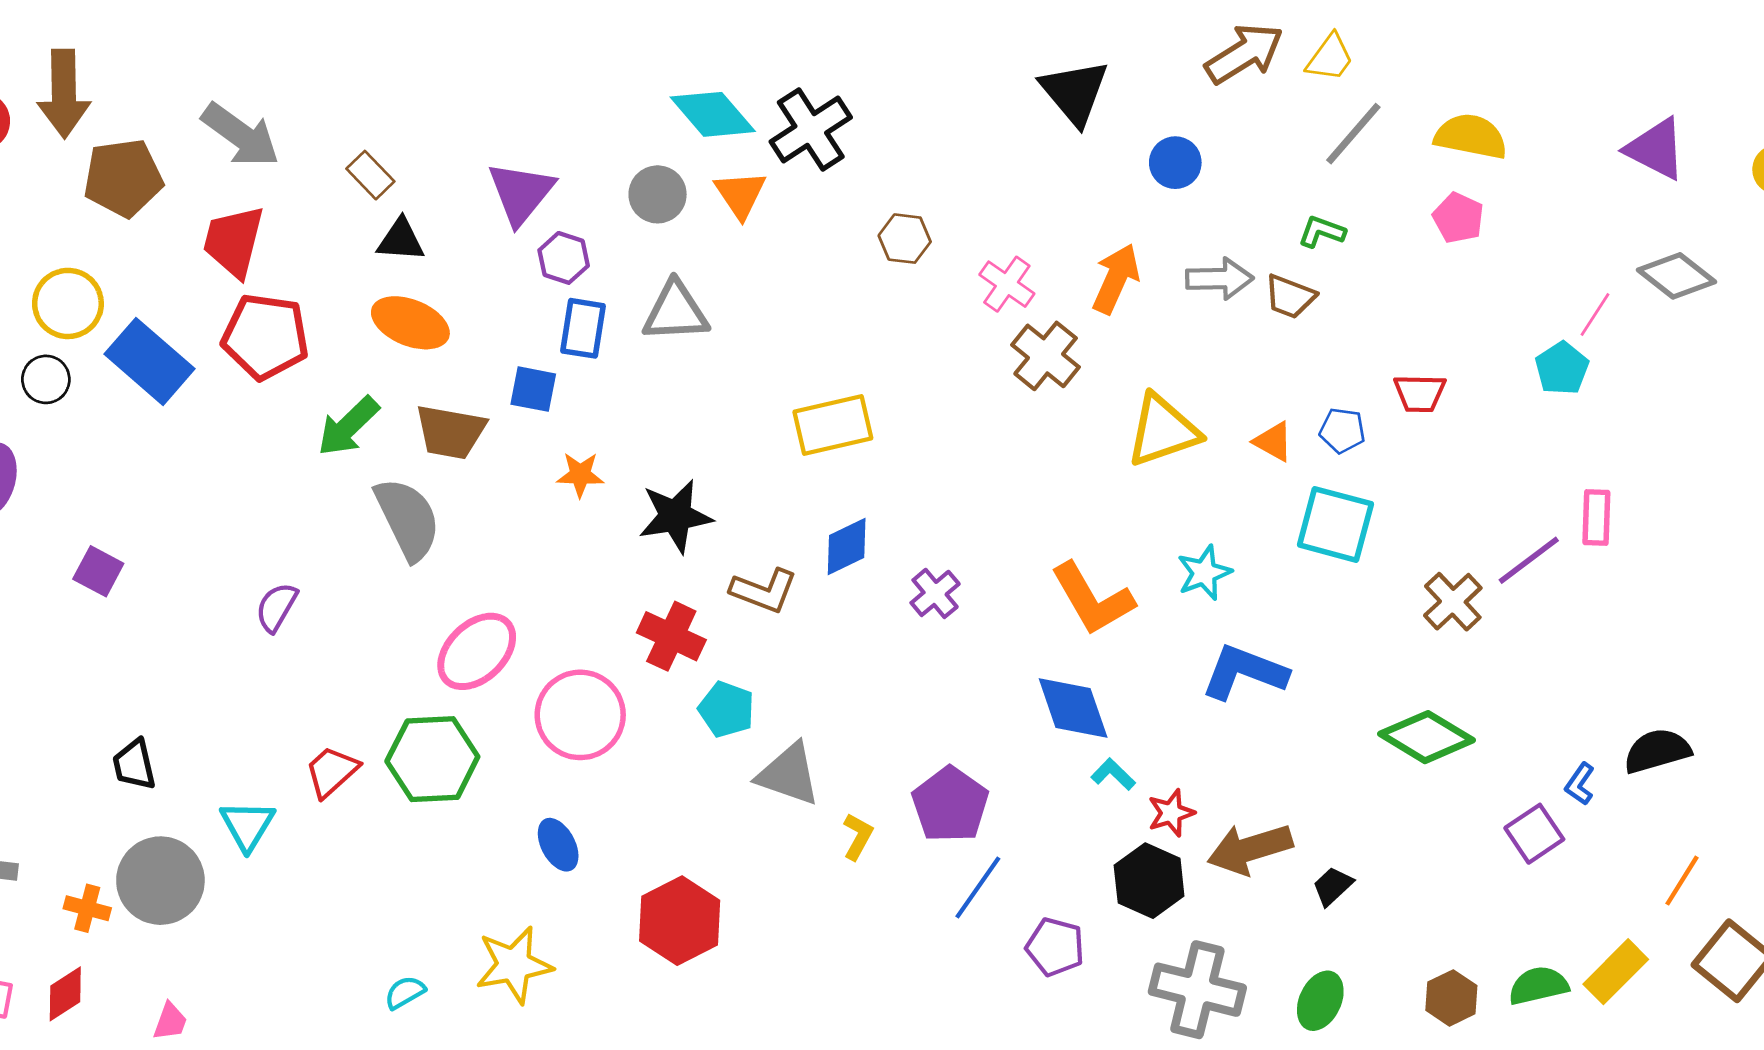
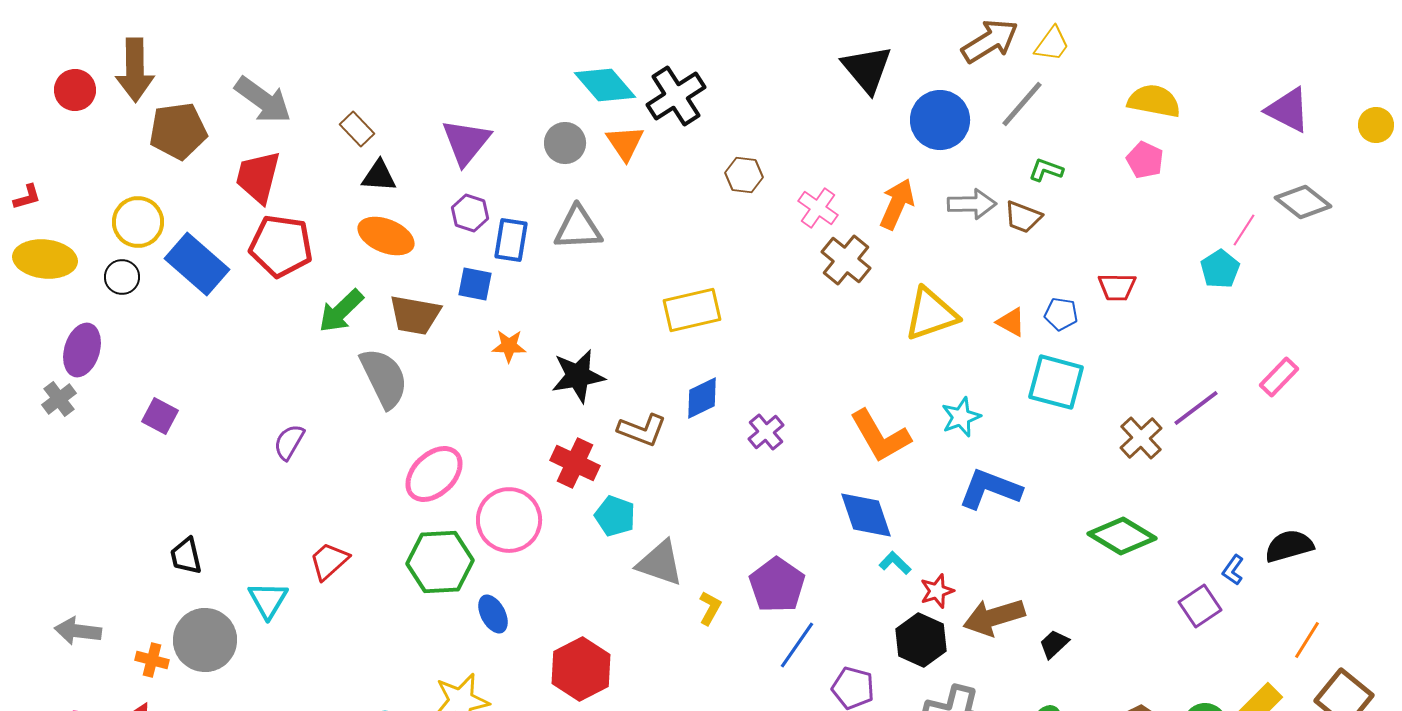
gray line: (1353, 134) -> (1022, 104), moved
blue circle: (1175, 163) -> (940, 120), size x1.6
purple hexagon: (564, 258) -> (470, 213), moved
pink rectangle: (1596, 517) -> (1279, 377), moved, turned 42
green hexagon: (432, 759) -> (440, 562), moved

